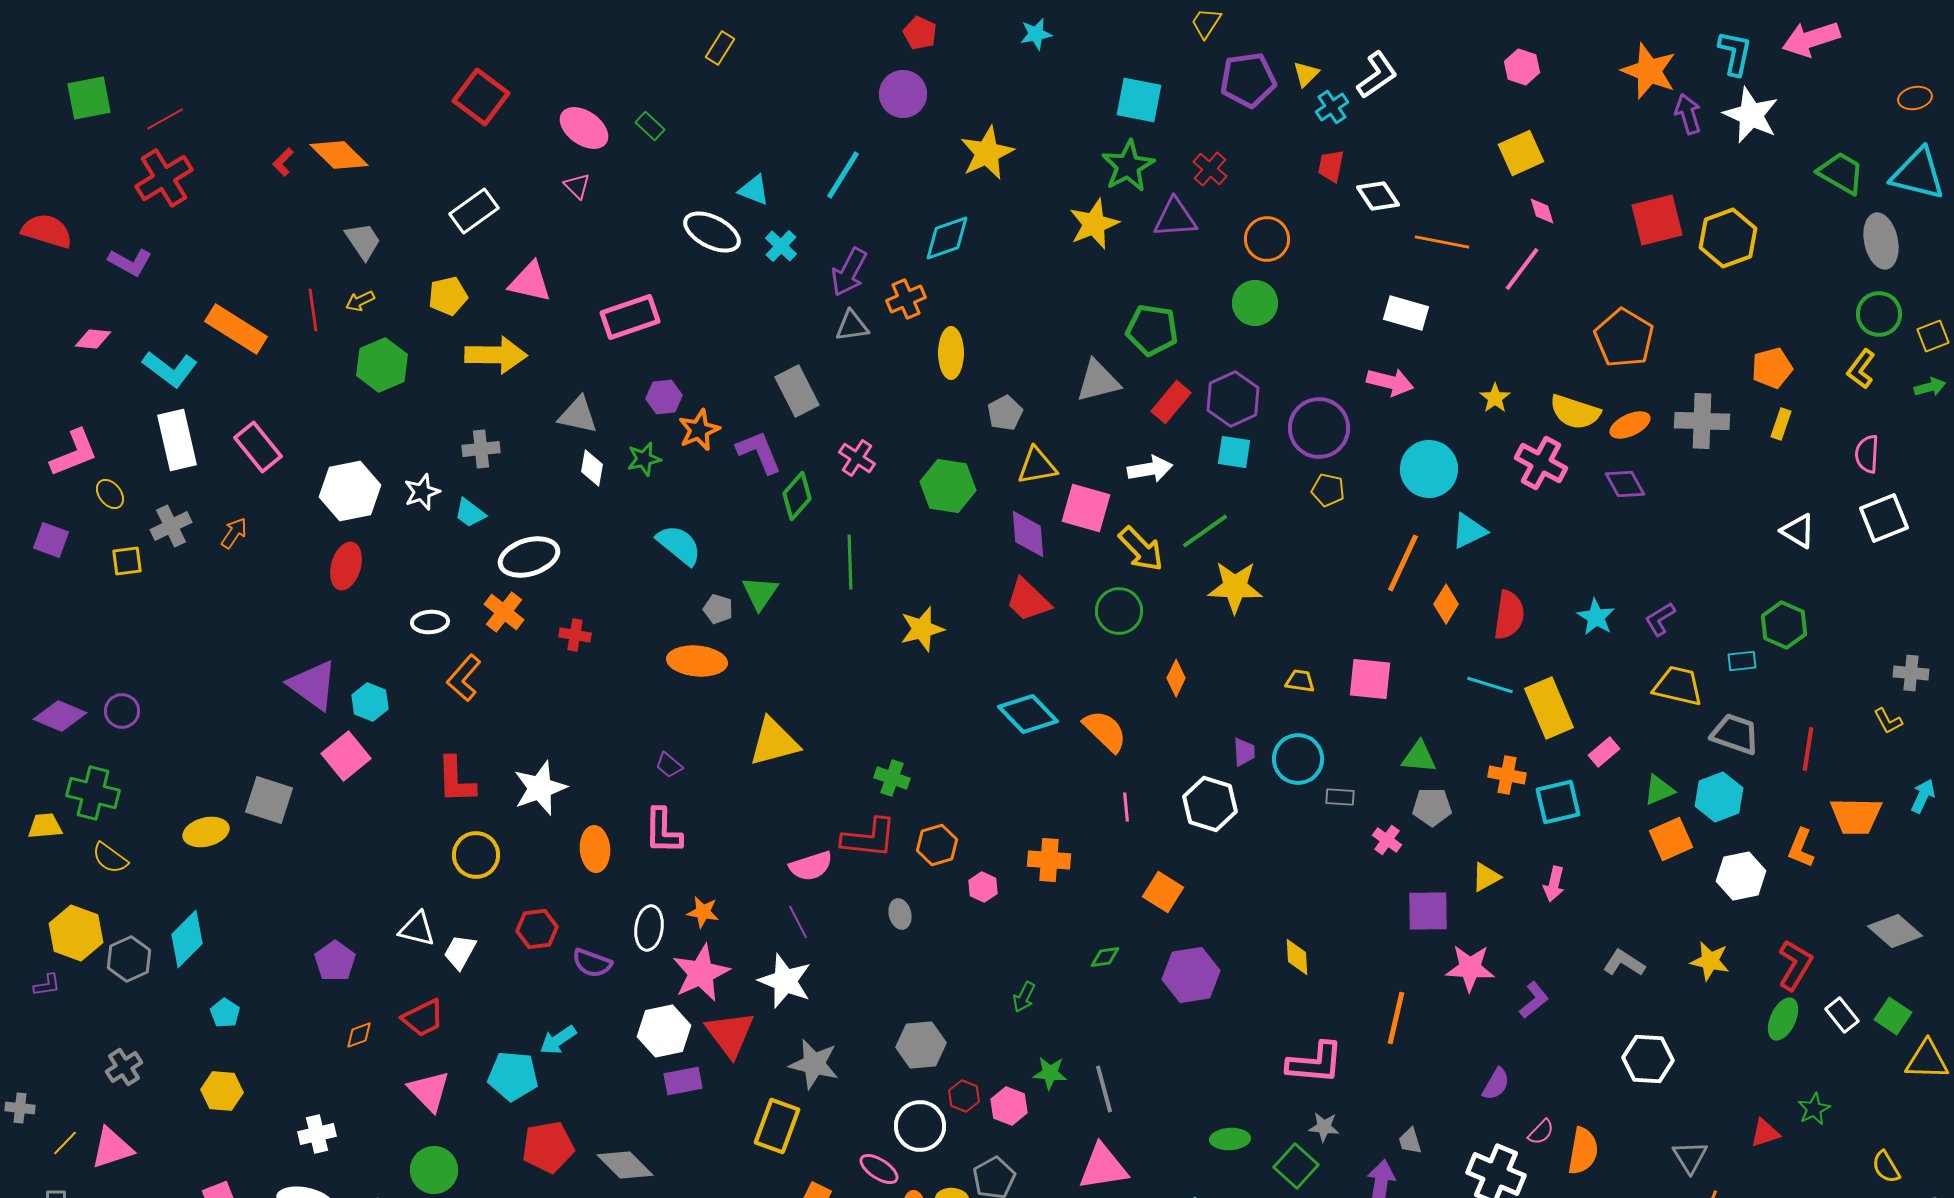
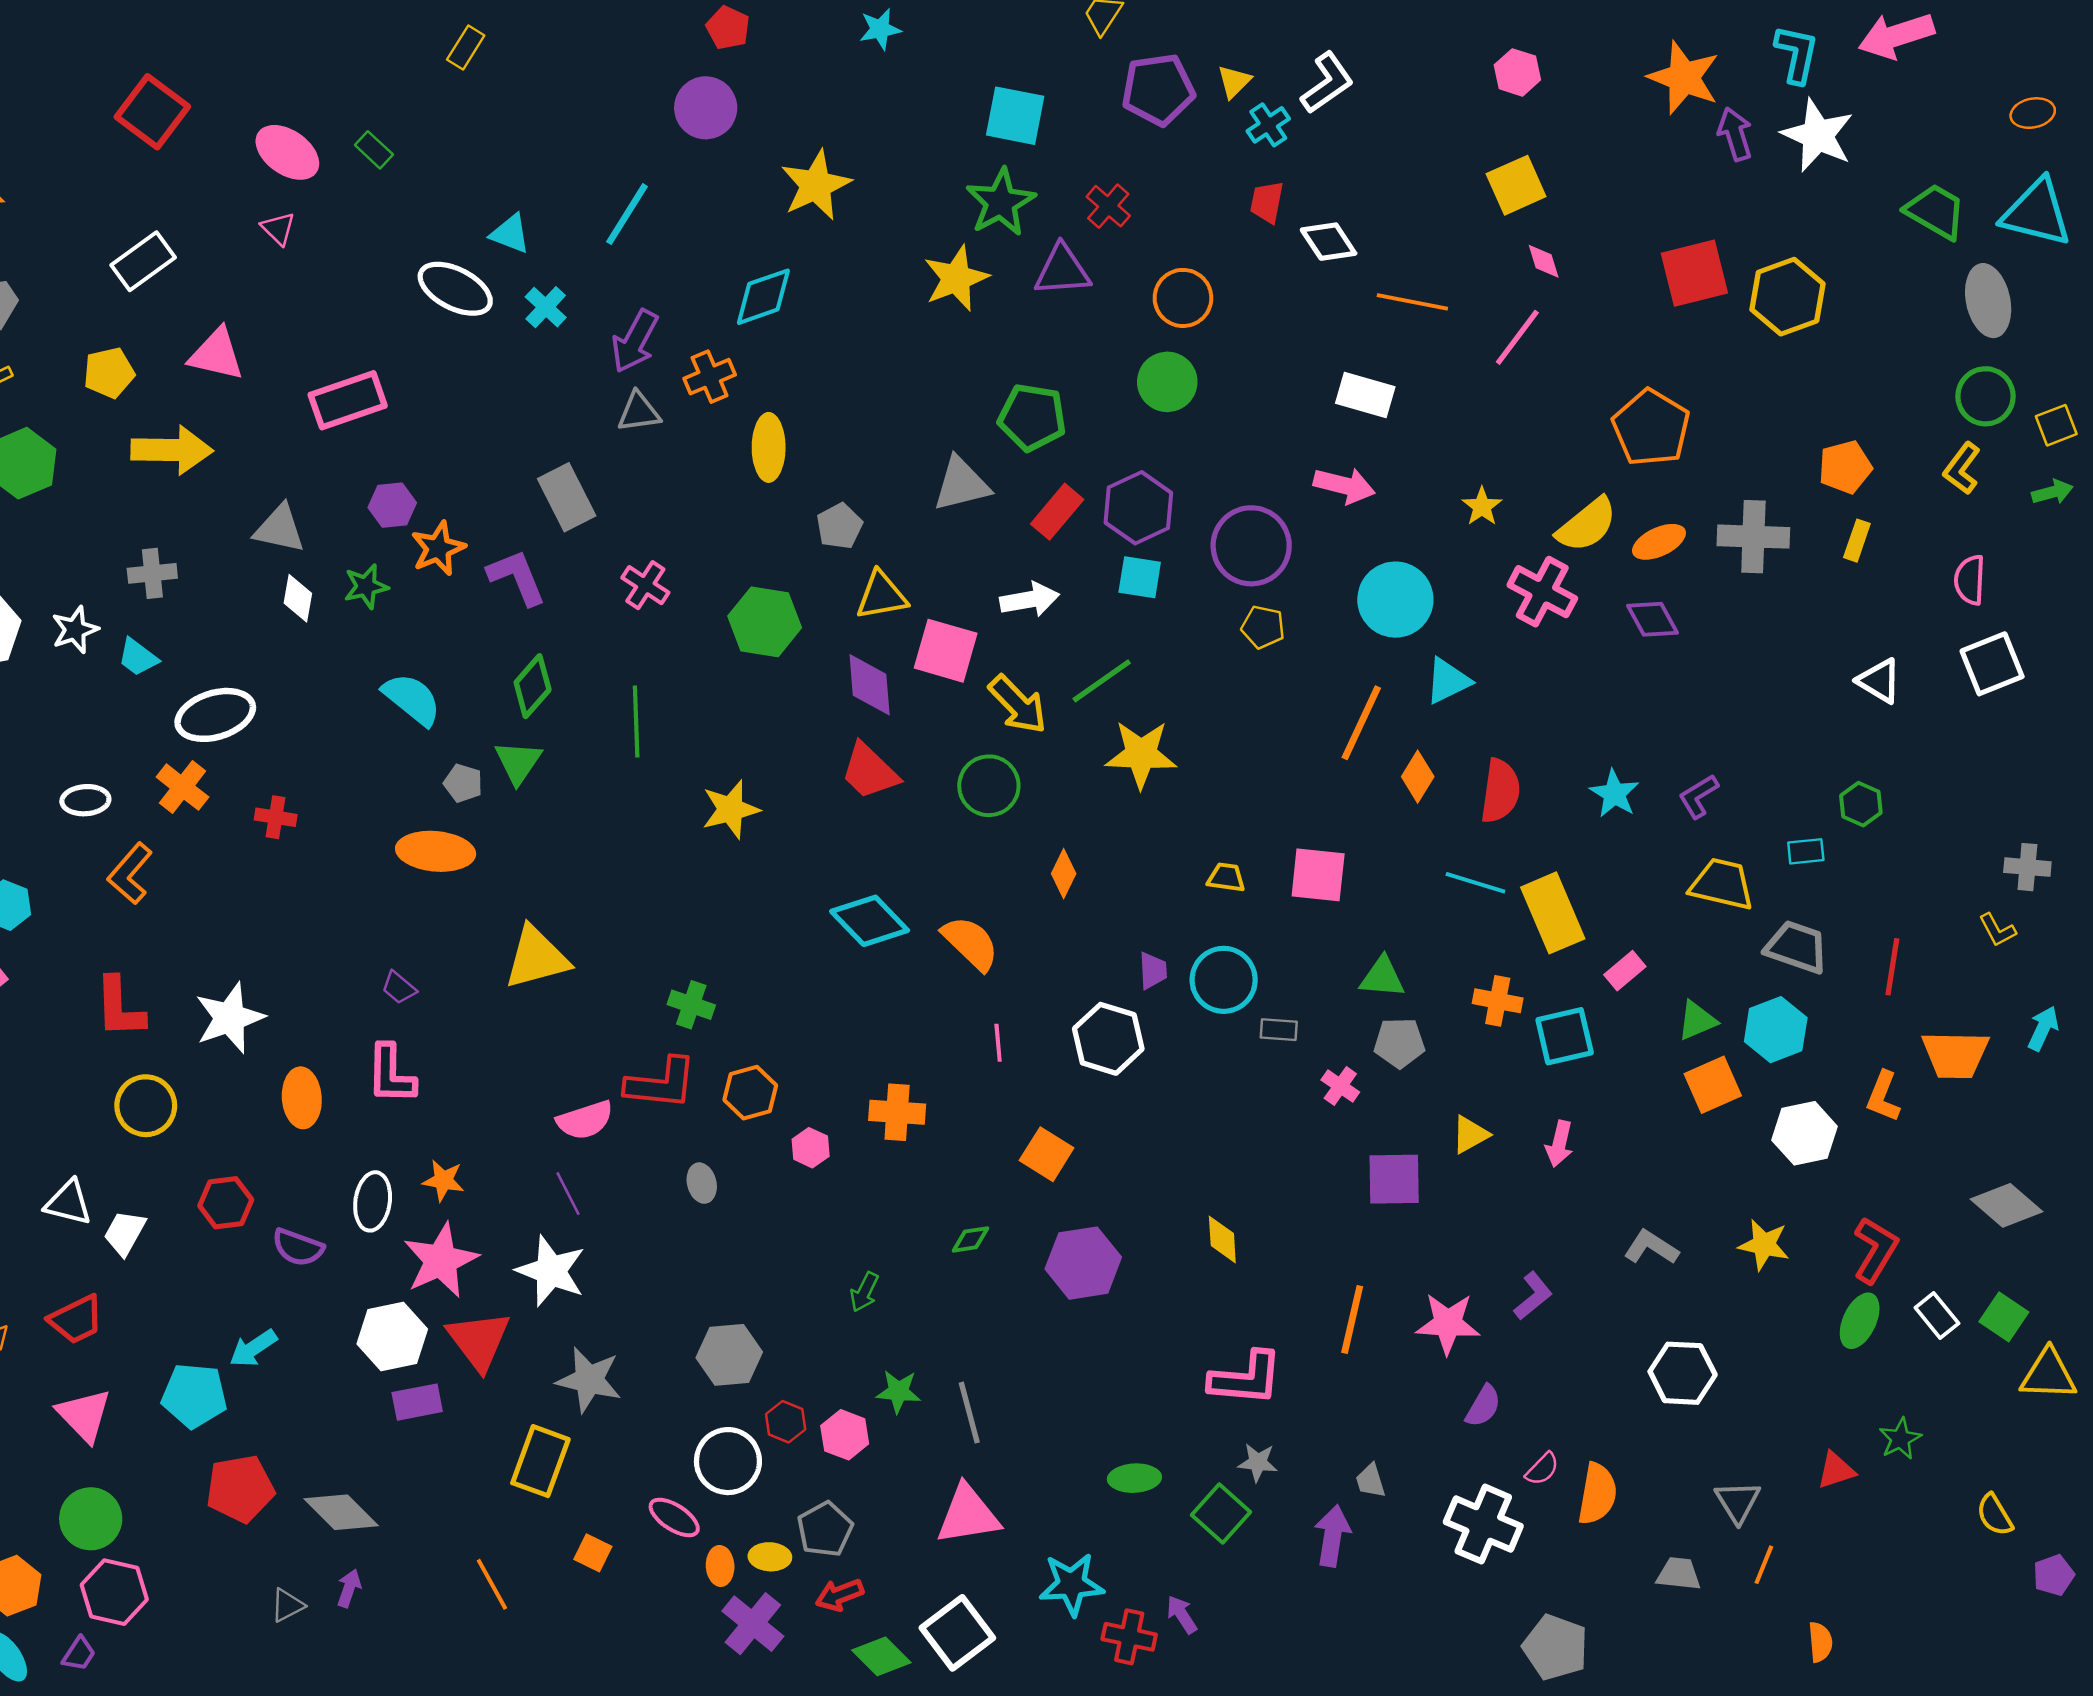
yellow semicircle: (1575, 412) -> (1587, 525), turned -57
green diamond: (797, 496) -> (533, 686), moved
green hexagon: (1784, 625) -> (1861, 804), size x0.7
pink star: (1470, 968) -> (1448, 1323), moved

